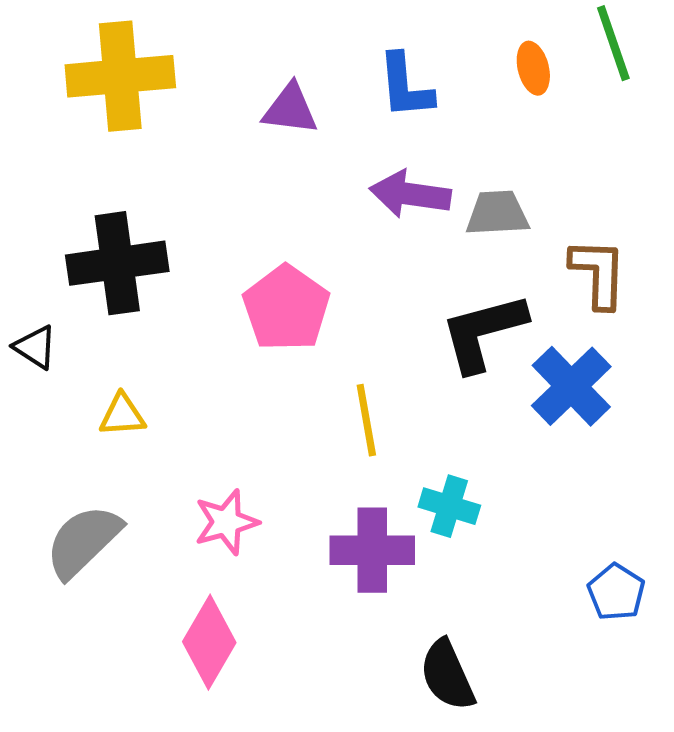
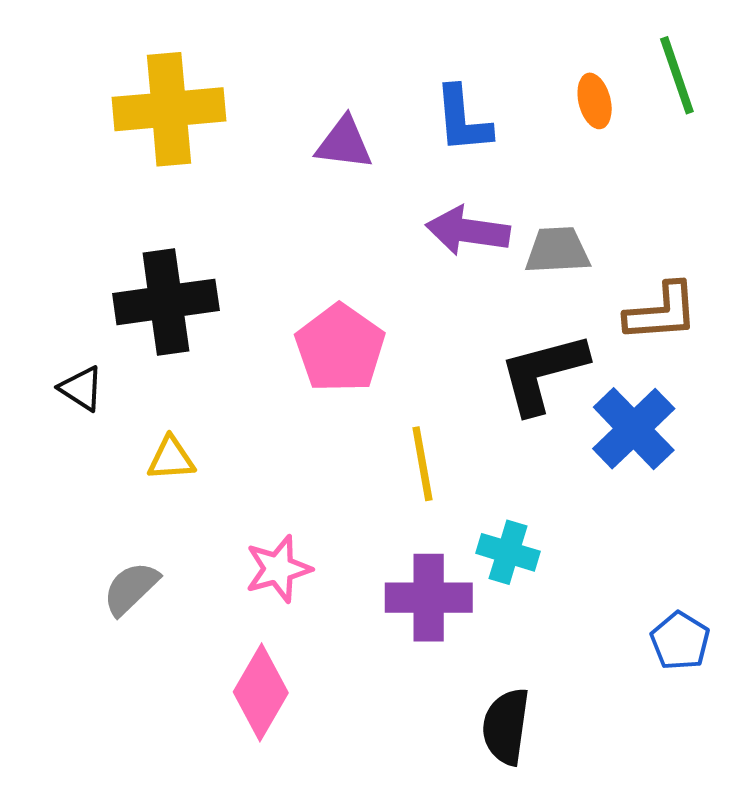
brown L-shape: (598, 273) -> (662, 312), turned 84
gray semicircle: (83, 541) -> (131, 588), size x0.7
black semicircle: (447, 675) -> (506, 726), turned 32

